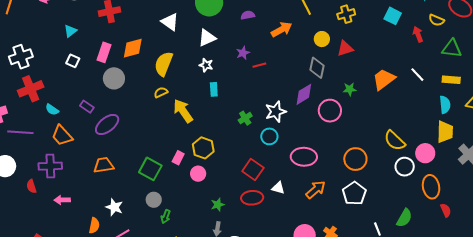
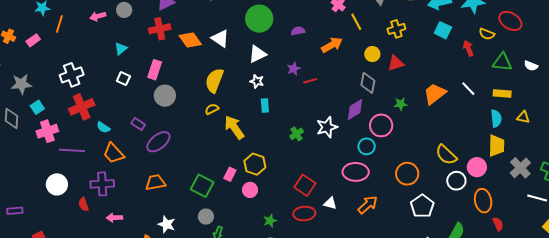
orange diamond: (133, 48) -> (190, 40), moved, turned 70
cyan circle: (269, 136) -> (367, 146), moved
white pentagon: (354, 193) -> (422, 206), moved

